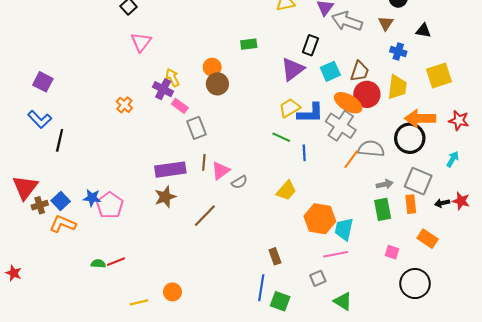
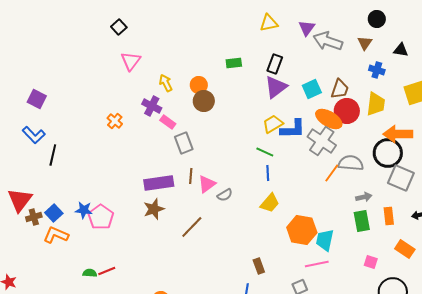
black rectangle: (310, 45) -> (275, 64), moved
yellow arrow: (172, 78) -> (166, 83), moved
blue line: (304, 153) -> (268, 173), moved
gray square: (418, 181) -> (401, 178), moved

